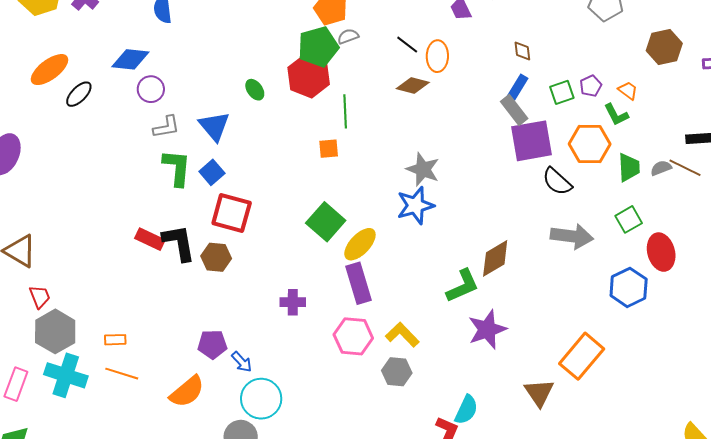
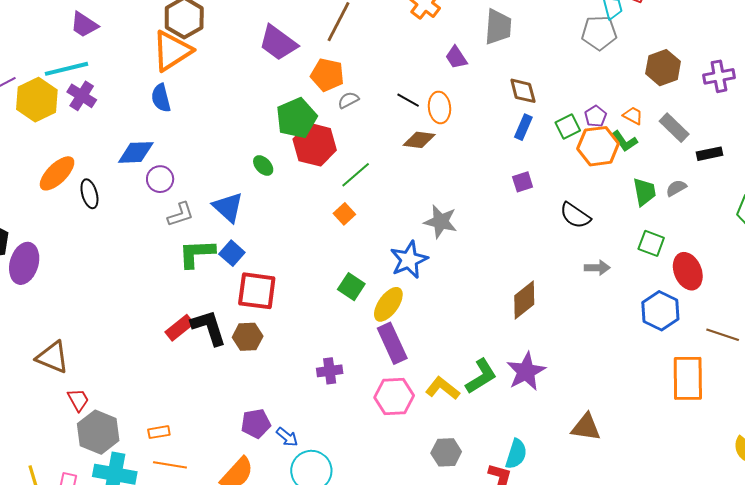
green pentagon: (318, 47) -> (296, 118), moved
brown diamond: (522, 51) -> (523, 91), size x1.4
black ellipse: (79, 94) -> (89, 194), turned -52
gray rectangle: (514, 110) -> (674, 128), moved
green line: (345, 111) -> (356, 175), turned 60
purple square: (532, 141) -> (523, 182), moved, size x0.5
orange hexagon: (590, 144) -> (598, 146), moved
orange square: (329, 149) -> (344, 214), turned -30
green L-shape: (177, 168) -> (197, 253), turned -90
brown line: (685, 168) -> (723, 335), moved
blue star: (415, 205) -> (409, 260), moved
green square: (629, 219) -> (651, 243), turned -32
green square: (326, 222) -> (351, 287), size x0.7
gray arrow: (572, 236) -> (597, 268), size x0.6
red rectangle: (150, 239) -> (180, 328), turned -56
green L-shape: (463, 286) -> (481, 376), moved
orange rectangle: (582, 356) -> (688, 378), moved, turned -33
gray hexagon: (397, 372) -> (446, 452), moved
brown triangle: (539, 393) -> (586, 427), turned -40

